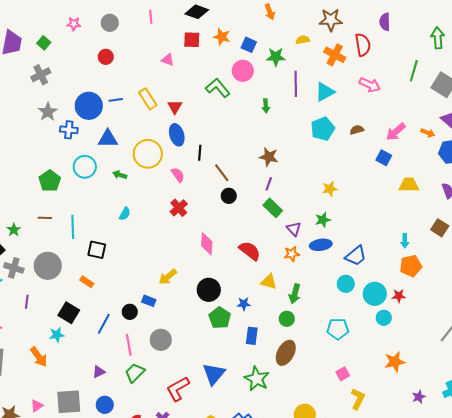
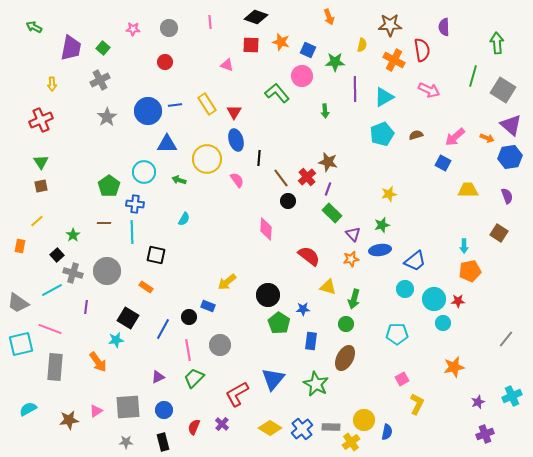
yellow semicircle: (303, 40) -> (362, 45), turned 112
blue cross: (69, 130) -> (135, 204), moved
red cross: (179, 208) -> (307, 177), moved
pink diamond: (207, 244) -> (266, 229), moved

